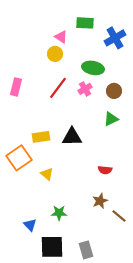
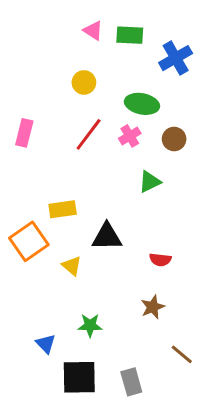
pink triangle: (61, 37) -> (93, 31), moved
green triangle: (111, 119) -> (150, 182), moved
black triangle: (72, 137) -> (107, 237), moved
brown line: (119, 216) -> (182, 354), moved

